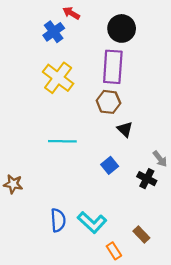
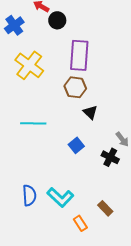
black circle: (122, 28) -> (57, 20), moved, size x0.7
blue cross: (54, 32) -> (14, 25), moved

